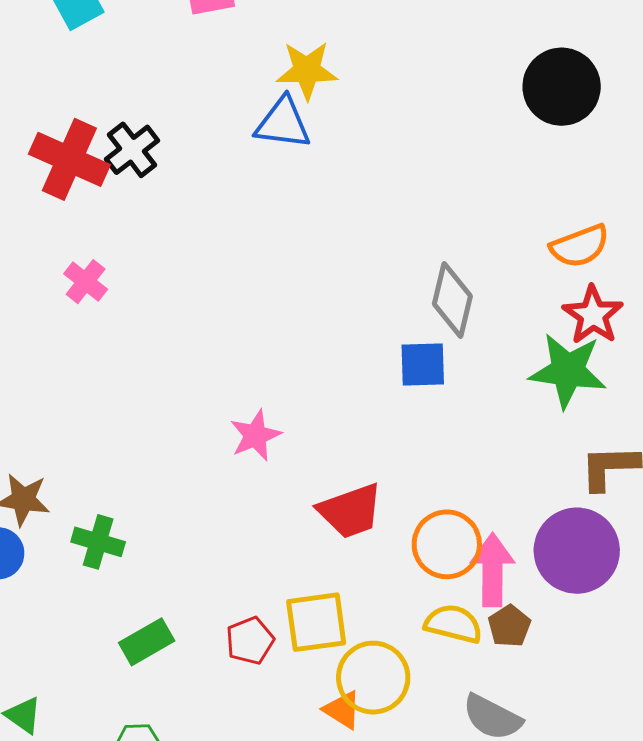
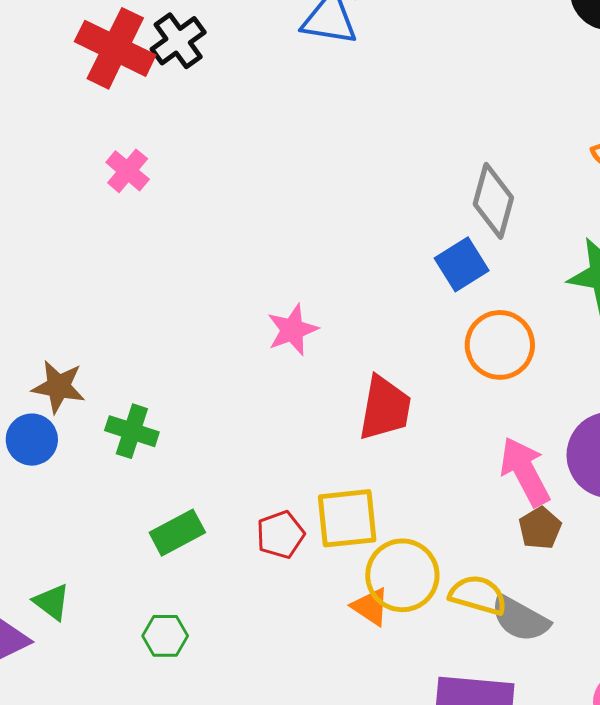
blue square: (423, 365) -> (462, 264), turned -32
red trapezoid: (350, 511) -> (385, 408), turned -62
orange circle: (447, 544) -> (500, 345), moved
pink arrow: (492, 570) -> (525, 472), turned -30
yellow semicircle: (453, 624) -> (478, 595), moved

